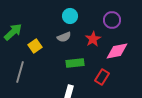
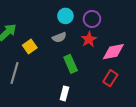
purple circle: (112, 20) -> (92, 19), moved
green rectangle: (75, 63) -> (71, 64), turned 72
red rectangle: (102, 77) -> (110, 78), moved

